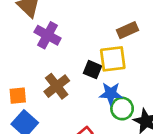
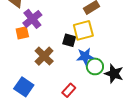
purple cross: (48, 35) -> (32, 19), turned 30
orange square: (18, 96) -> (22, 33), moved

